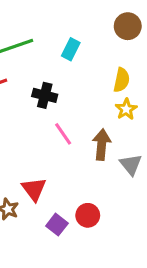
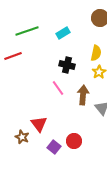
cyan rectangle: (71, 49) -> (63, 33), turned 32
black cross: (45, 95) -> (67, 65), moved

